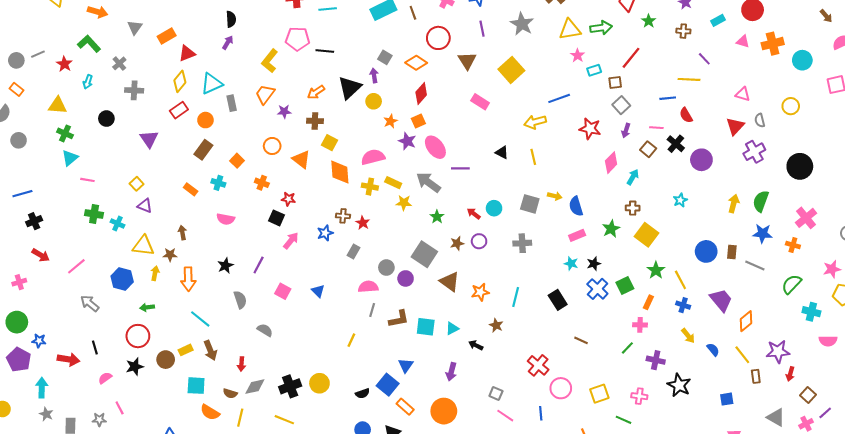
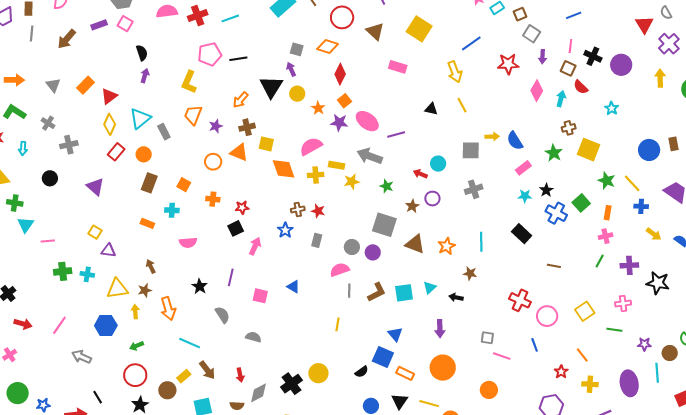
red semicircle: (686, 115) -> (581, 87), moved
yellow arrow: (535, 122) -> (455, 72), turned -80
pink line: (656, 128) -> (570, 46), turned -72
orange triangle: (301, 159) -> (239, 152), moved
yellow arrow: (734, 204) -> (660, 78), moved
black square: (277, 218) -> (236, 228), turned -35

